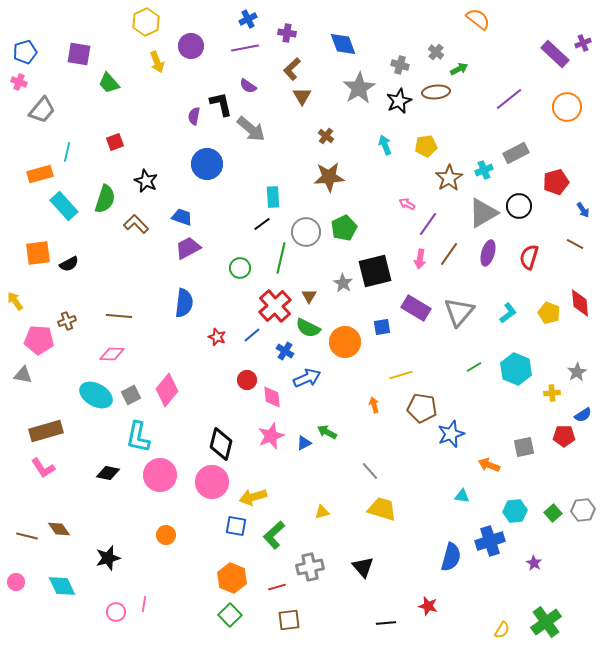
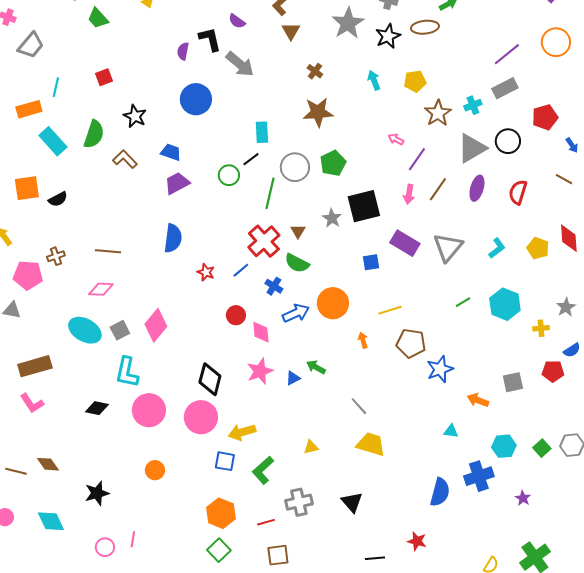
purple line: (509, 99) -> (507, 54), moved
green circle: (240, 268) -> (229, 175), moved
orange circle: (345, 342) -> (333, 303), moved

